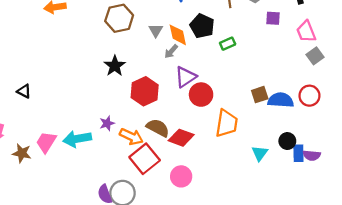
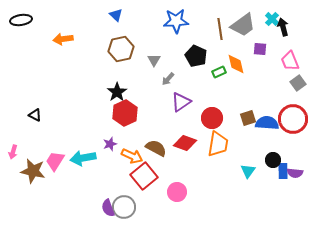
orange diamond: (178, 35) -> (236, 64), moved
red hexagon: (145, 91) -> (125, 113), moved
red circle: (201, 95) -> (212, 118), moved
red circle: (309, 96) -> (293, 119), size x1.5
red diamond: (181, 138) -> (185, 143), moved
brown star: (22, 153) -> (33, 171), size x1.4

